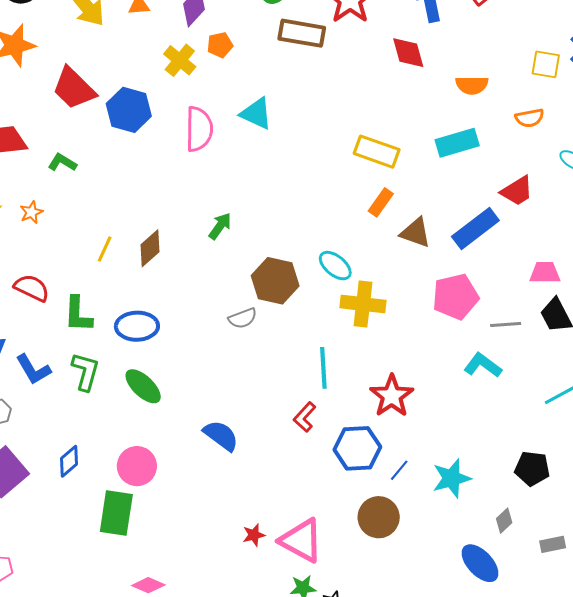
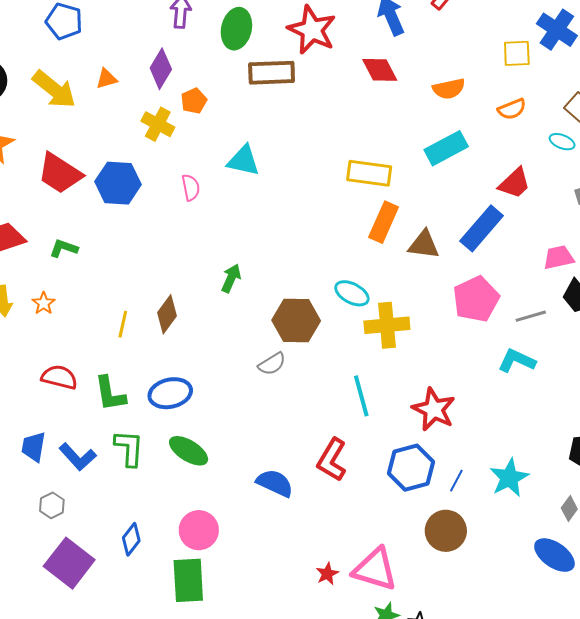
pink semicircle: (199, 129) -> (191, 187), size x0.6
orange rectangle: (381, 202) -> (384, 222), size x1.4
red L-shape: (305, 417) -> (332, 460), moved, size x1.4

